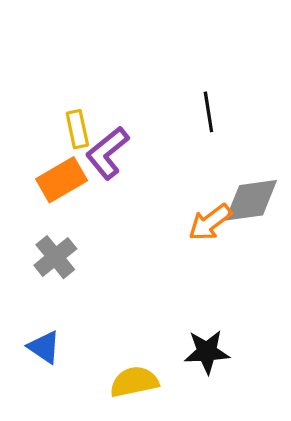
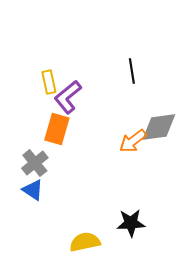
orange rectangle: (62, 180) -> (57, 129), moved, turned -44
blue triangle: (44, 347) -> (33, 190), moved

